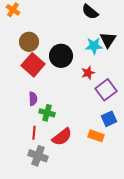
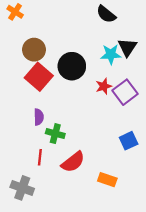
purple square: (106, 90) -> (125, 92), moved
orange rectangle: (96, 136) -> (107, 180), moved
gray cross: (38, 156) -> (22, 188), moved

